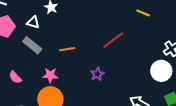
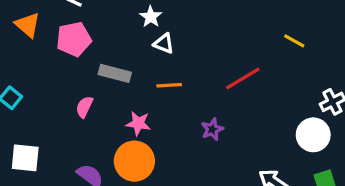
white triangle: (33, 22) -> (164, 43), moved
gray rectangle: (32, 45) -> (115, 73), turned -30
pink semicircle: (15, 77) -> (84, 107), moved, turned 64

